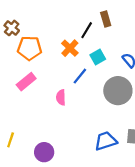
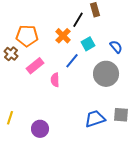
brown cross: (12, 28) -> (11, 54), moved
pink rectangle: (26, 82) -> (35, 66), moved

